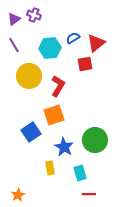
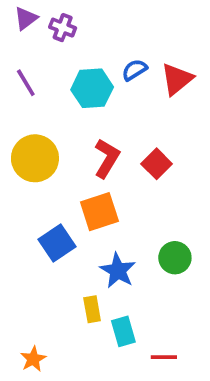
purple triangle: (14, 19) -> (26, 18), moved
red square: (85, 64) -> (157, 164), moved, turned -35
yellow circle: (29, 76) -> (35, 158), moved
green circle: (95, 140) -> (175, 258), size x0.7
cyan rectangle: (80, 173) -> (123, 331), moved

